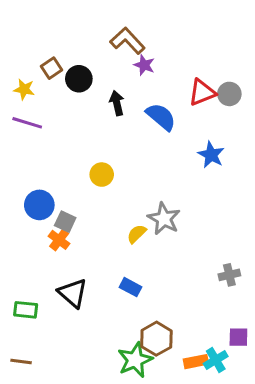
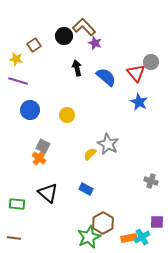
black circle: (79, 79) -> (64, 36), moved
red triangle: (202, 92) -> (136, 73), moved, turned -48
blue circle: (39, 205) -> (30, 110), moved
gray cross: (229, 275) -> (151, 181), turned 32

